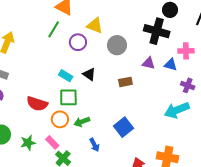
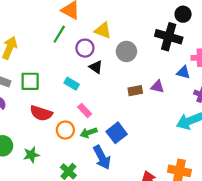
purple triangle: (149, 63) -> (157, 87), moved
black triangle: (89, 74) -> (96, 67), moved
green square: (68, 97) -> (30, 81), moved
blue square: (124, 127) -> (117, 133), moved
pink rectangle: (52, 142) -> (85, 110), moved
blue arrow: (94, 145) -> (102, 157), size x1.6

